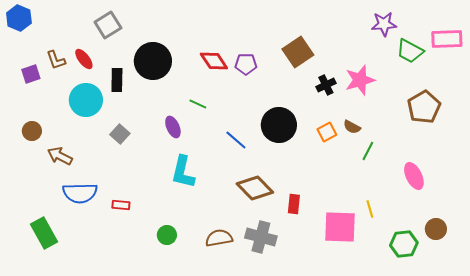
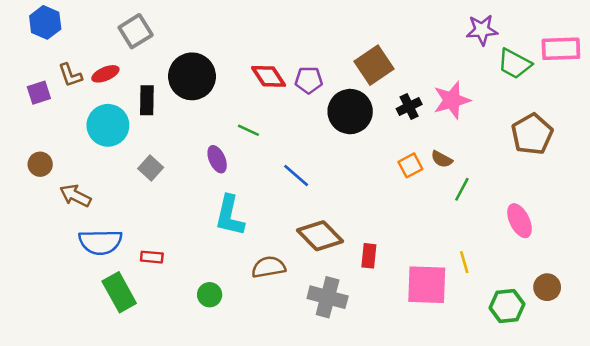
blue hexagon: (19, 18) -> (45, 22), moved
red ellipse: (84, 59) -> (105, 74), turned -75
black circle: (279, 125) -> (350, 112), moved
green rectangle: (44, 233) -> (119, 292), moved
brown semicircle: (219, 238) -> (269, 267), moved

